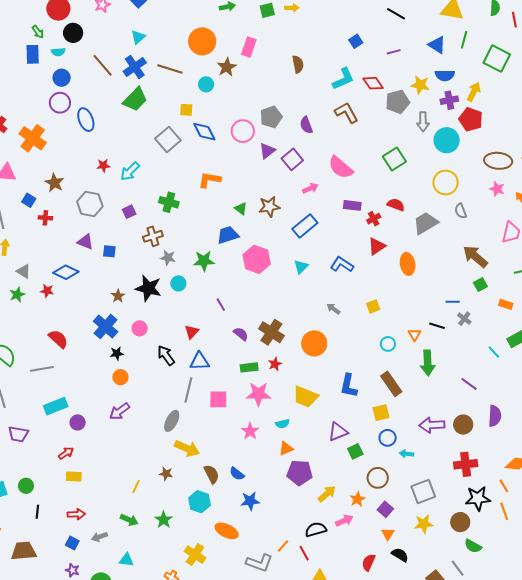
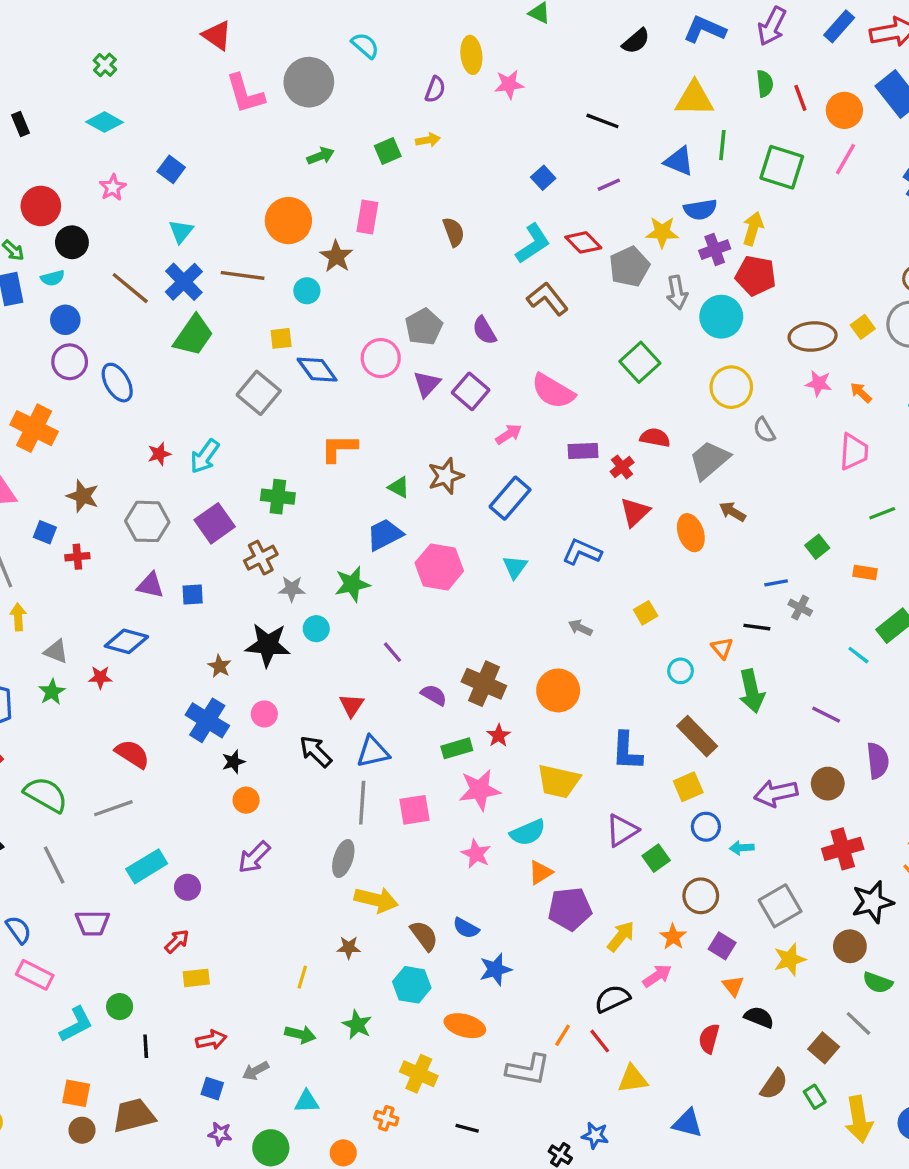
purple square: (129, 212) -> (215, 523), size x1.6
brown arrow: (475, 257) -> (732, 512), moved, size x0.6
cyan semicircle: (282, 424) -> (528, 832), size x1.5

